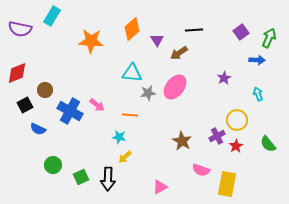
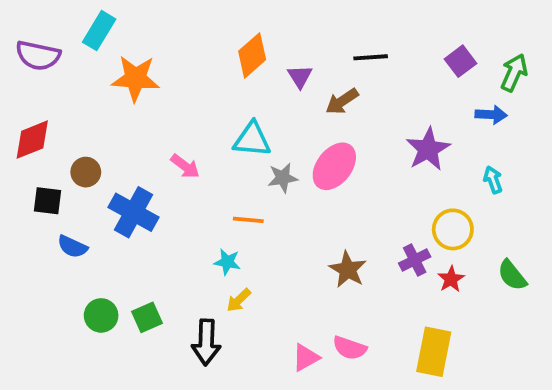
orange star: (91, 41) -> (135, 78), moved
purple star: (224, 78) -> (428, 149), size x1.6
black square: (25, 105) -> (48, 201), turned 35
pink arrow: (97, 105) -> (185, 166), moved
pink semicircle: (201, 170) -> (350, 348), moved
green square: (81, 177) -> (147, 317), moved

